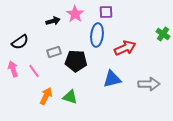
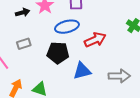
blue ellipse: (97, 35) -> (67, 27), turned 70
black pentagon: (76, 61) -> (58, 53), moved

